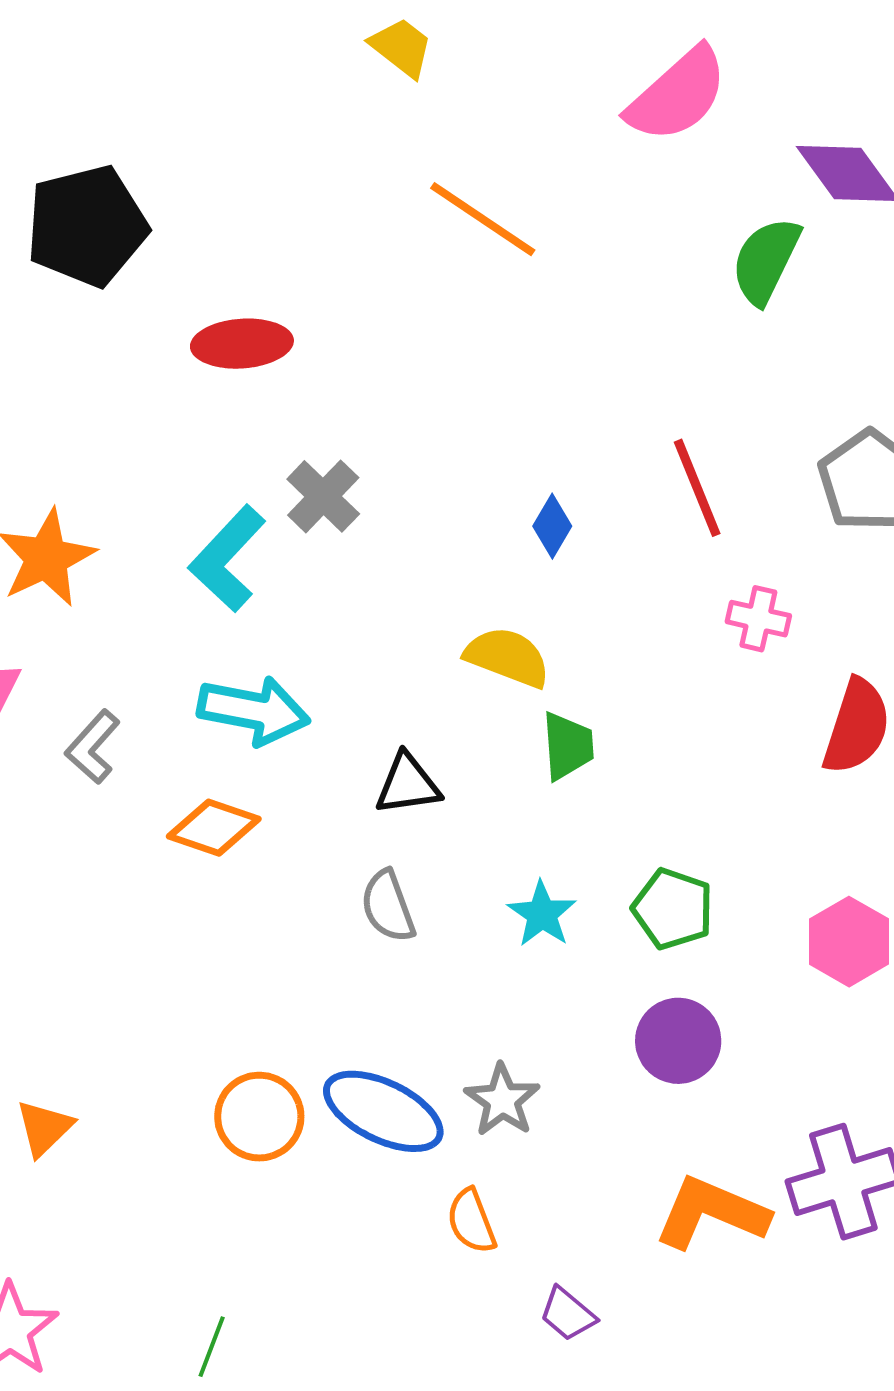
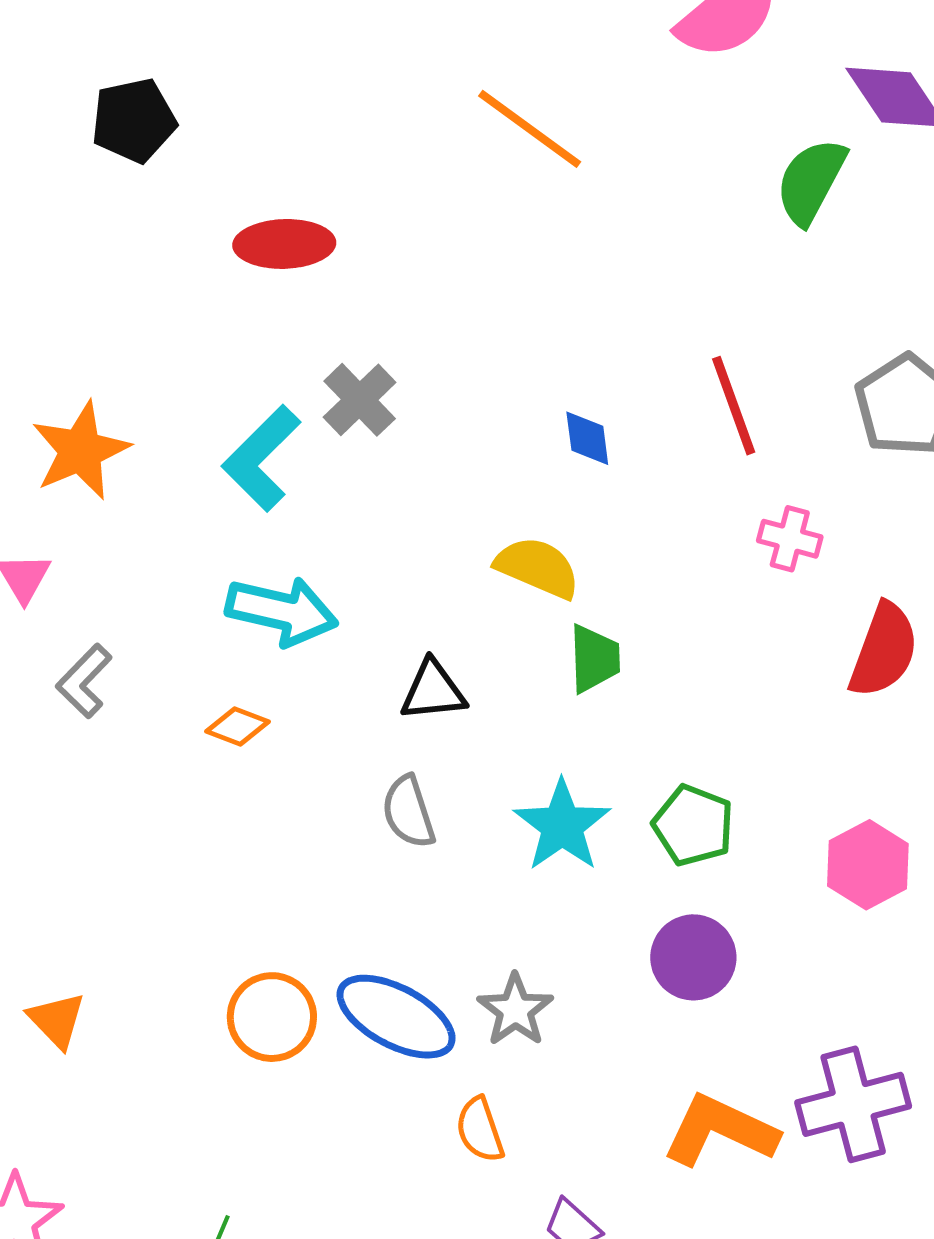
black pentagon: (87, 226) -> (134, 120), size x0.7
blue diamond: (552, 526) -> (587, 438), turned -40
gray L-shape: (93, 747) -> (84, 681), moved
orange diamond: (214, 828) -> (238, 727), size x0.7
cyan star: (542, 914) -> (562, 826), size x1.4
orange triangle: (44, 1128) -> (57, 1020), turned -32

